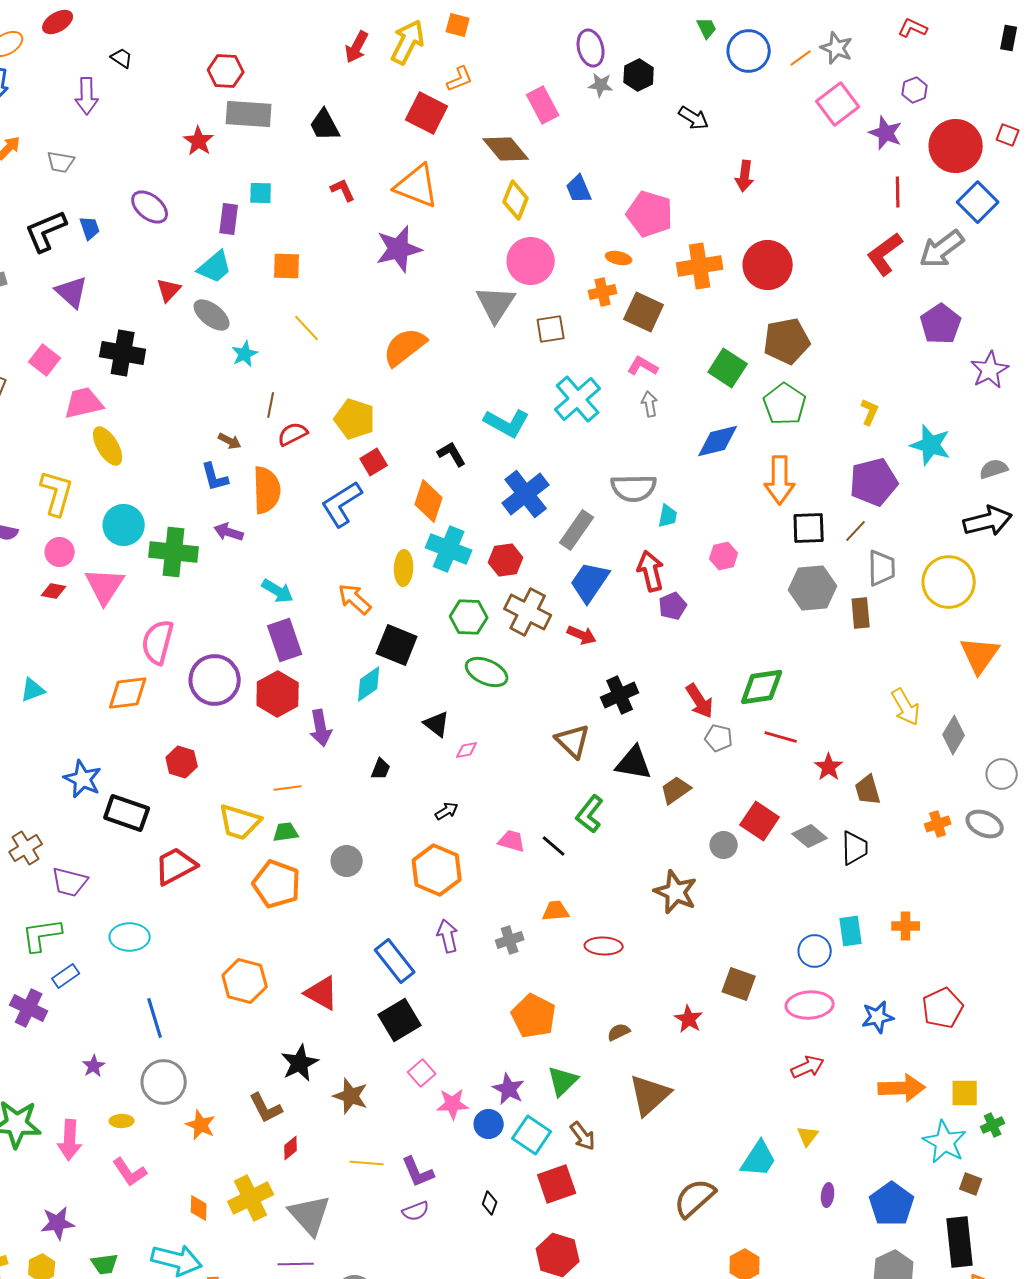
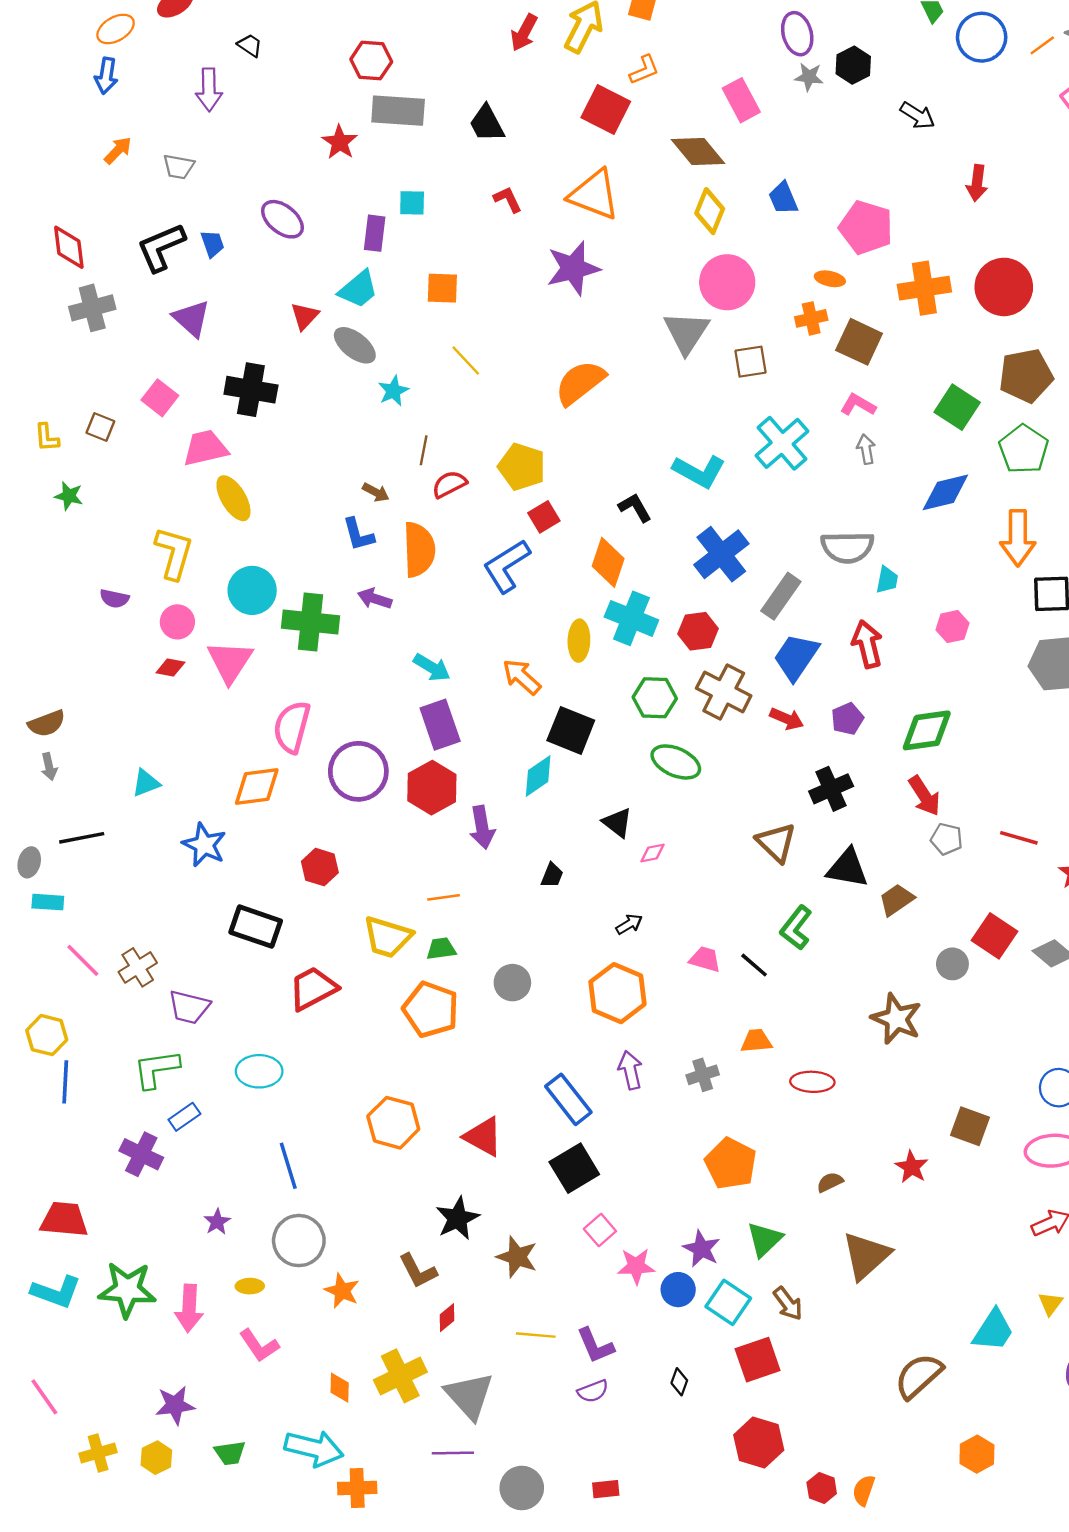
purple pentagon: (673, 606) -> (847, 719), moved
green diamond: (762, 687) -> (927, 730), moved
blue star: (83, 779) -> (204, 845), moved

